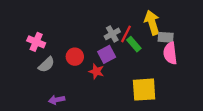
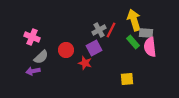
green rectangle: (134, 44) -> (133, 42), moved
yellow square: (144, 90) -> (127, 79), size x0.6
purple arrow: (57, 100) -> (33, 71), moved

